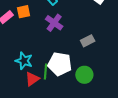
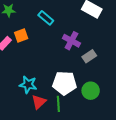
purple cross: (54, 23) -> (71, 41), moved
green line: (45, 71) -> (58, 104), moved

